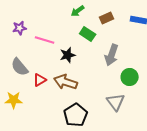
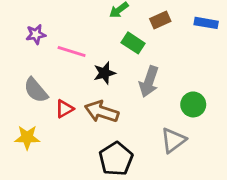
gray arrow: (112, 55) -> (149, 82), moved
gray triangle: (116, 102) -> (173, 140), turned 30

